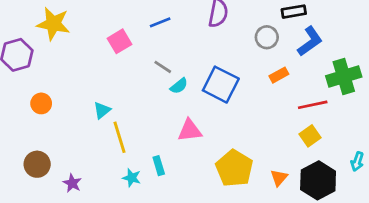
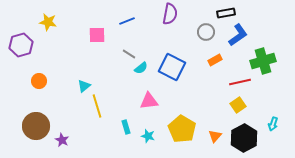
yellow star: (53, 24) -> (48, 22), size x0.7
pink square: (120, 41) -> (97, 35), turned 30
brown circle: (37, 164) -> (36, 126), size x1.4
cyan star: (132, 178) -> (148, 136), moved

